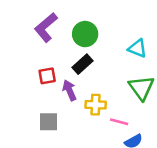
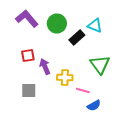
purple L-shape: (46, 27) -> (27, 18), turned 90
cyan triangle: (137, 48) -> (95, 26), moved
black rectangle: (82, 64) -> (77, 38), moved

